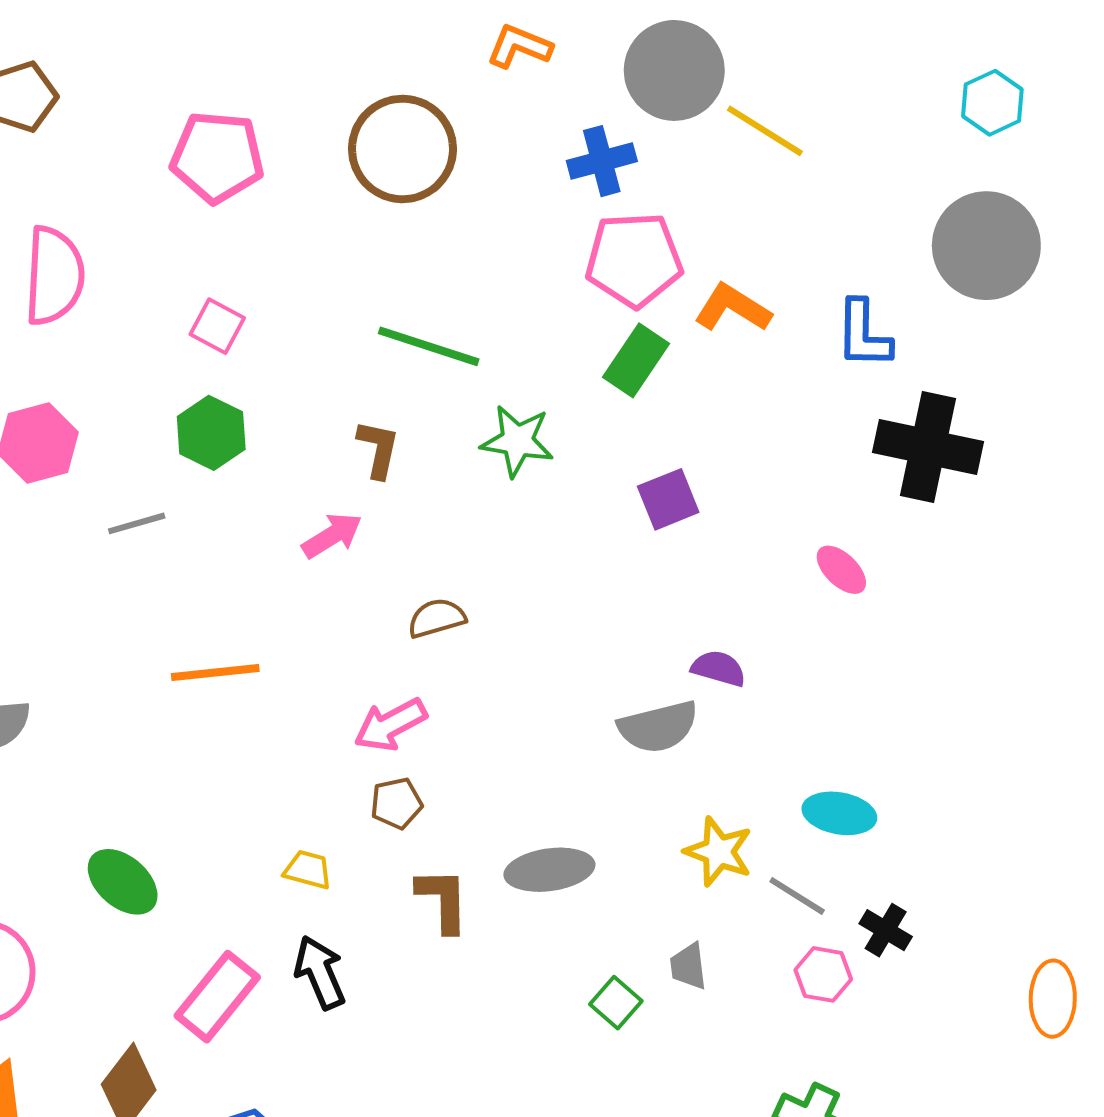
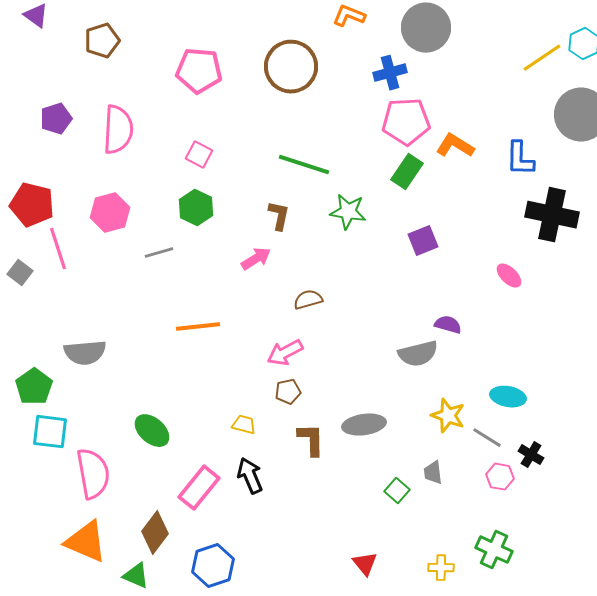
yellow line: (765, 131) -> (542, 58), moved, turned -66

